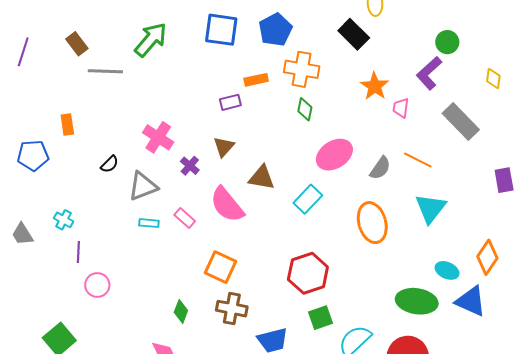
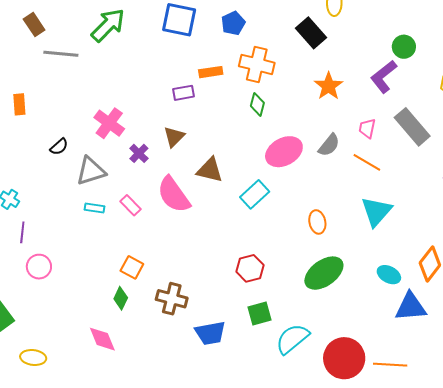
blue pentagon: (275, 30) -> (233, 23), size x0.7
pink trapezoid: (401, 108) -> (367, 128), moved
gray semicircle: (380, 168) -> (329, 145), moved
orange ellipse: (372, 223) -> (317, 222), size x0.6
orange square: (220, 267) -> (132, 267), moved, size x0.7
red hexagon: (308, 273) -> (250, 268), size x0.7
green ellipse: (417, 301) -> (324, 273), moved, turned -48
blue triangle: (471, 301) -> (411, 307), turned -32

